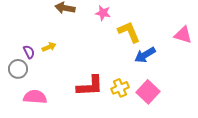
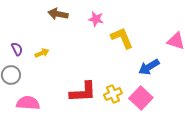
purple semicircle: (29, 52) -> (17, 49), moved
blue arrow: (145, 55) -> (149, 67), moved

